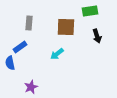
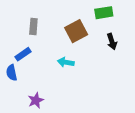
brown square: (66, 27) -> (76, 31), turned -30
cyan arrow: (57, 54) -> (66, 62), turned 48

